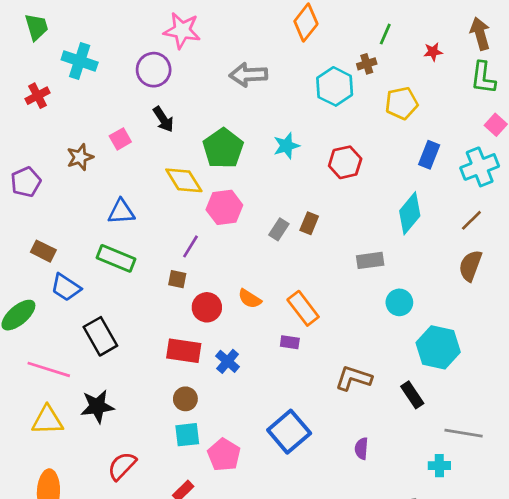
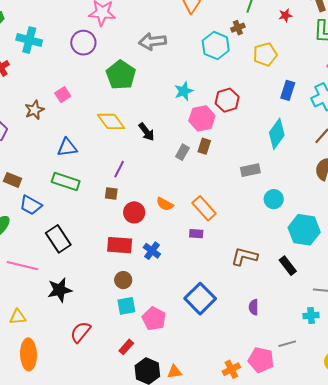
black arrow: (163, 119) -> (147, 132), moved
green pentagon: (223, 148) -> (121, 75), moved
pink hexagon: (224, 207) -> (202, 118), moved
yellow triangle: (47, 420) -> (18, 317), moved, size x0.7

